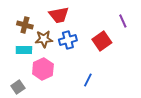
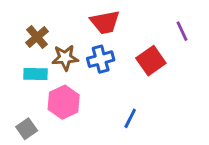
red trapezoid: (59, 15) -> (105, 22), moved
brown cross: (25, 25) -> (37, 37), turned 35

